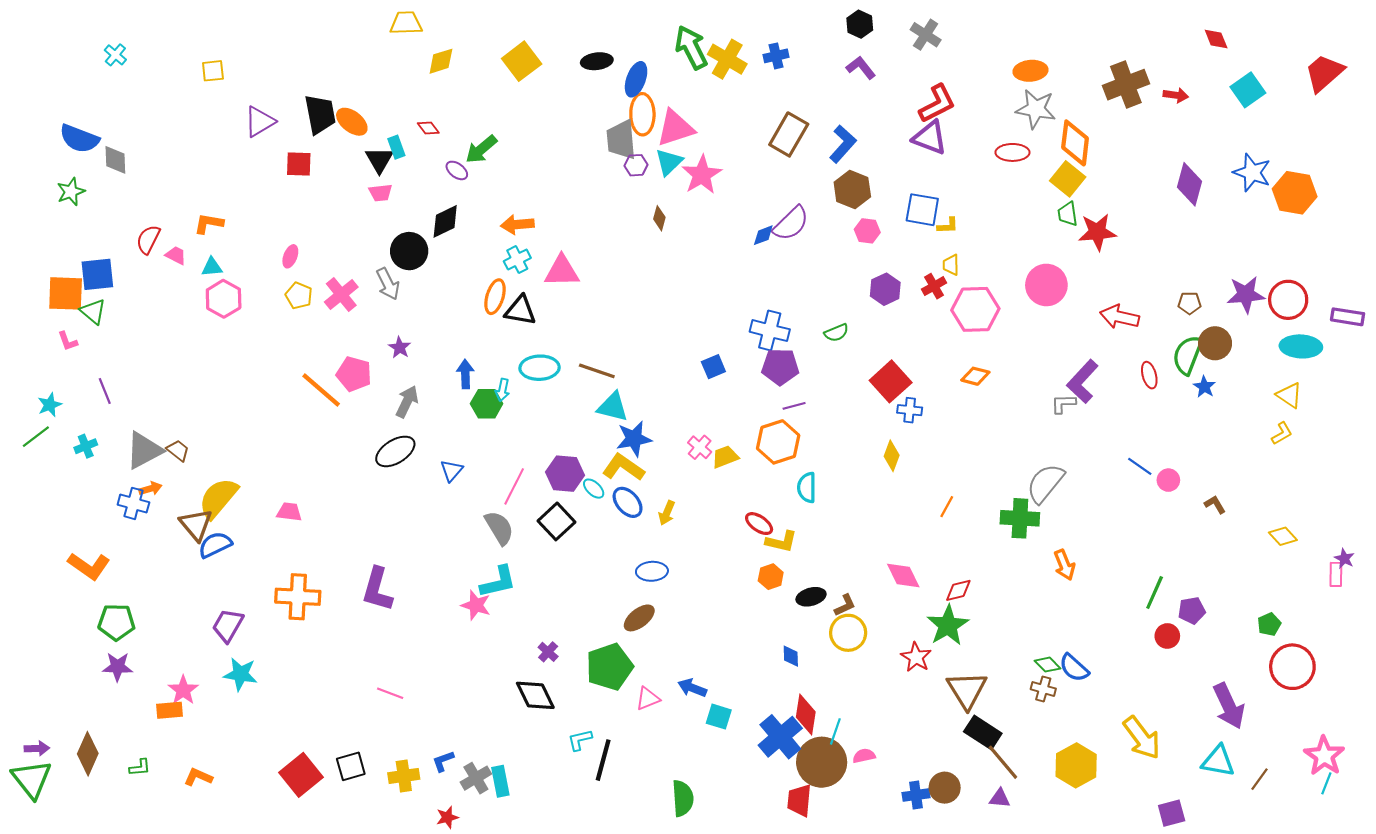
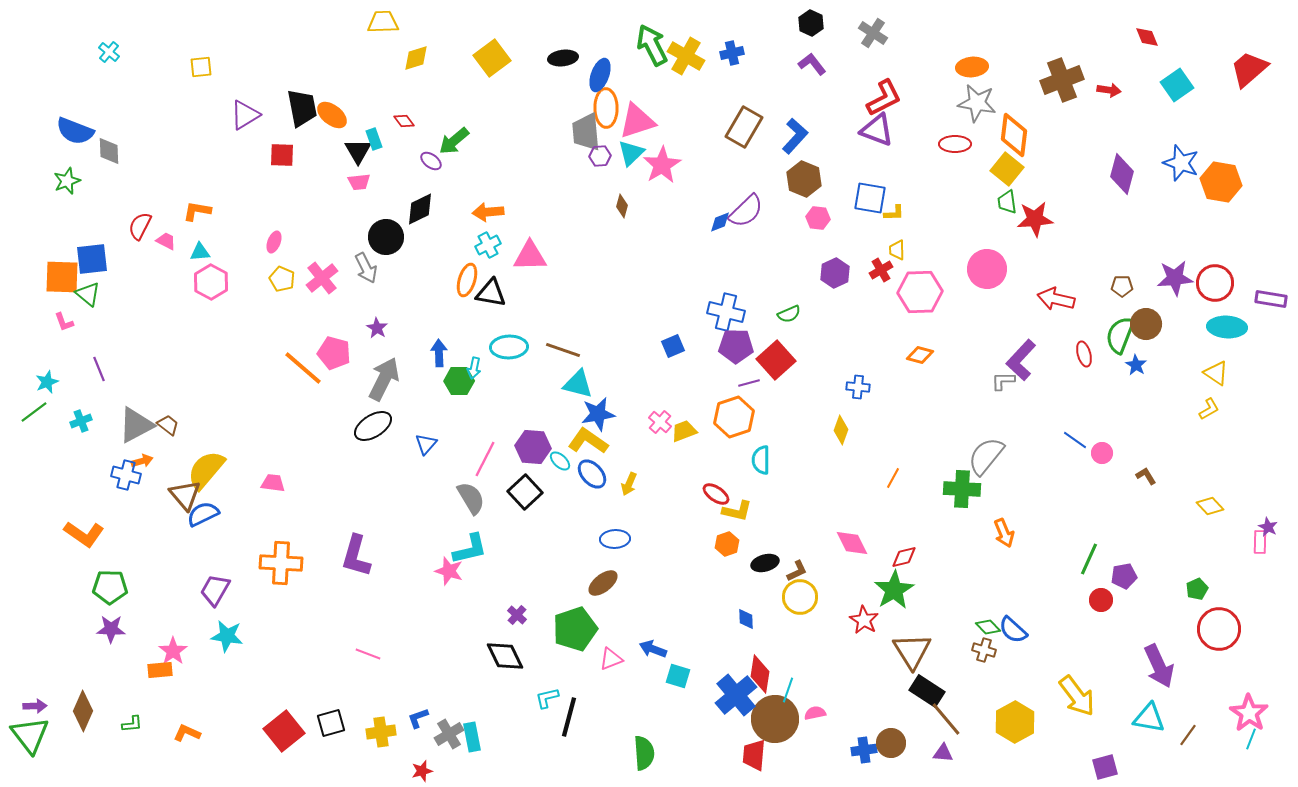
red square: (891, 381) -> (776, 360), moved
gray arrow: (407, 402) -> (384, 379), size x1.4

